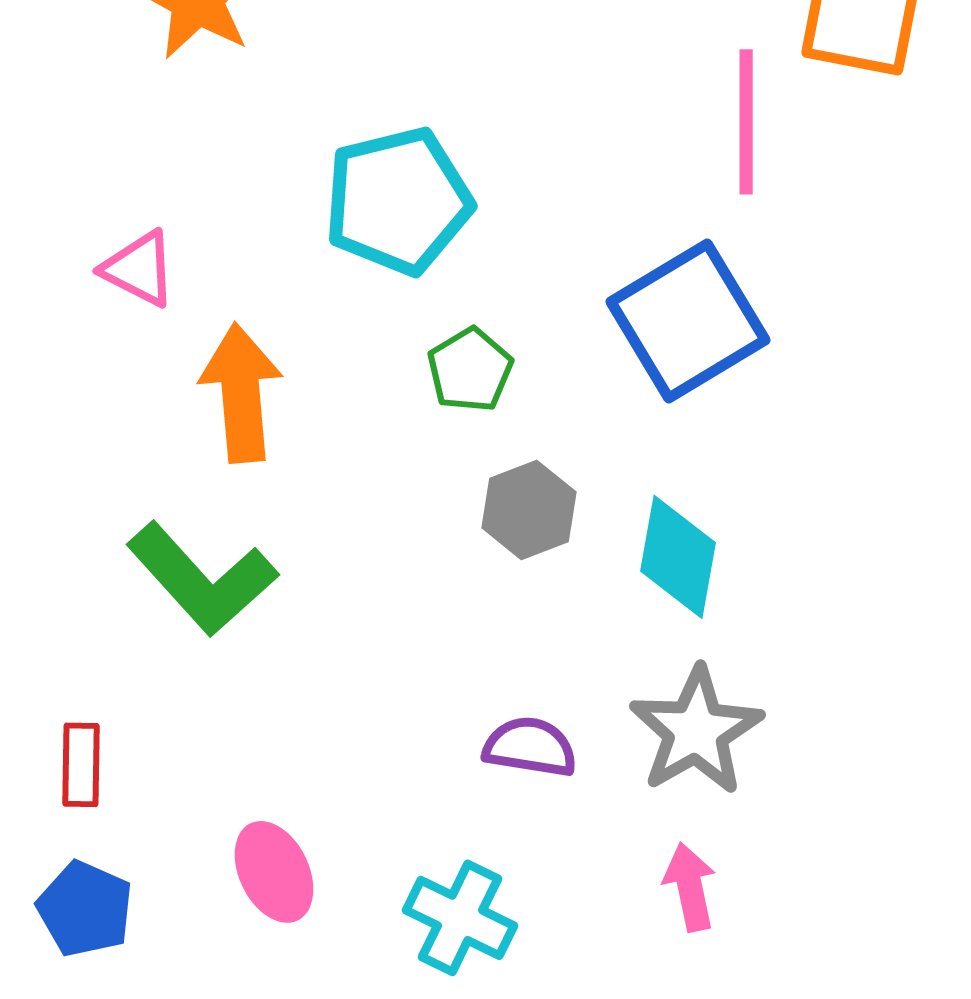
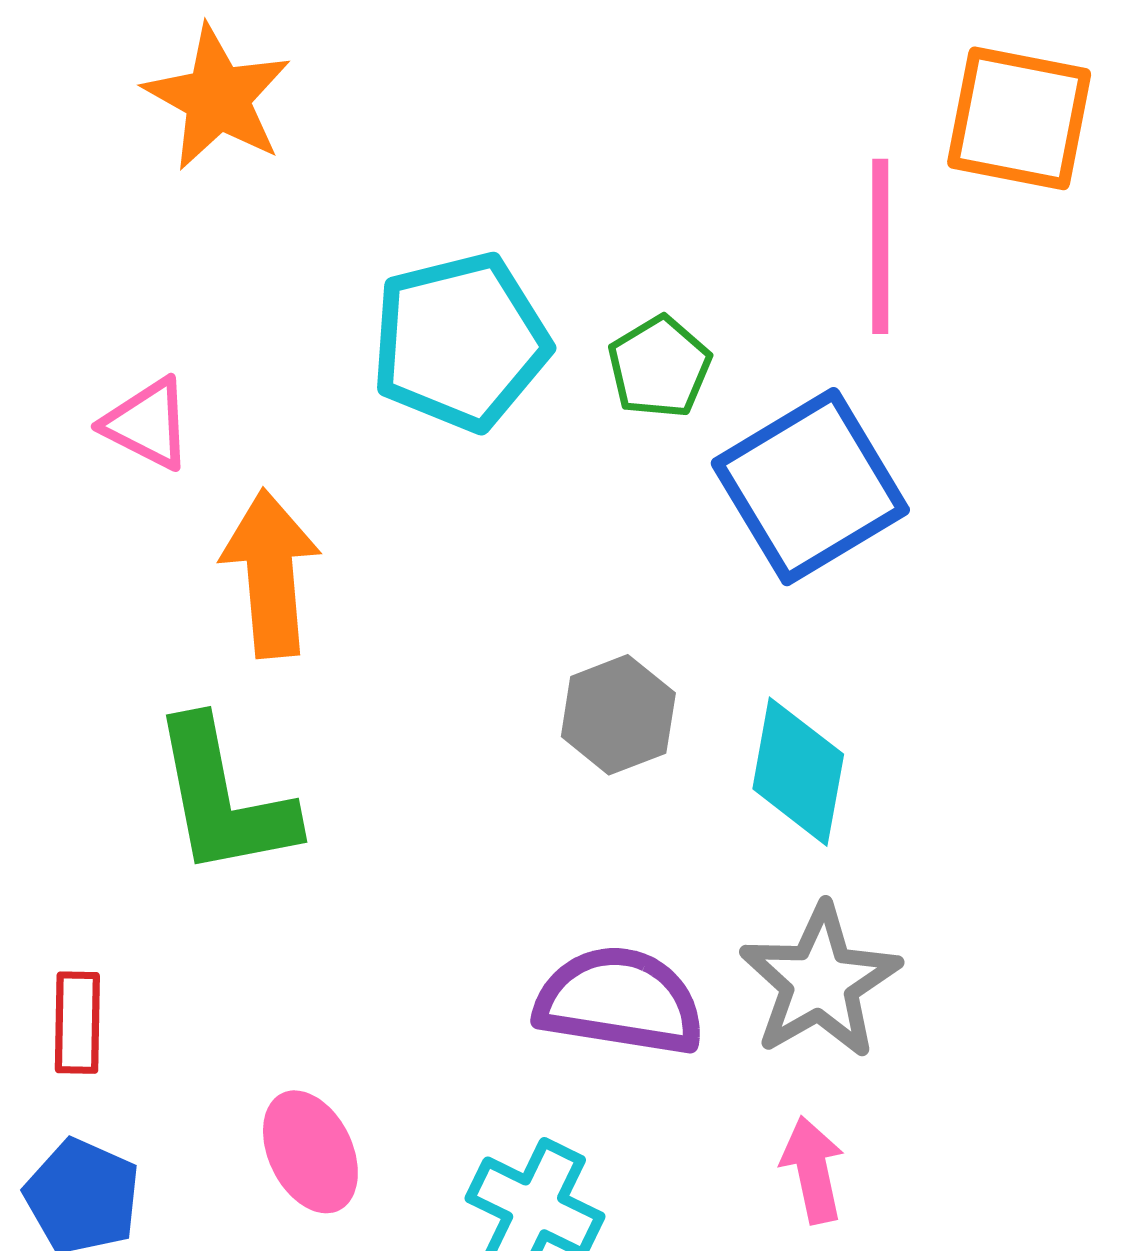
green pentagon: (470, 370) -> (659, 367), moved
green L-shape: (202, 579) -> (224, 798), turned 31
purple semicircle: (530, 747) -> (620, 1001), size x1.5

